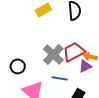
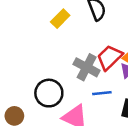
black circle: (18, 66) -> (49, 93), size x1.5

